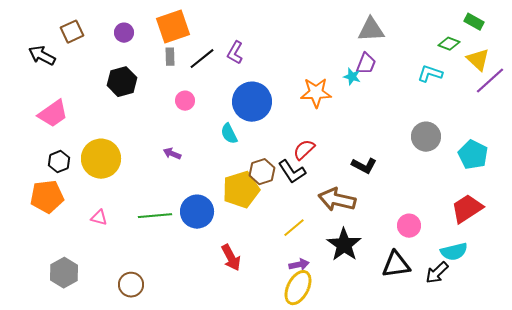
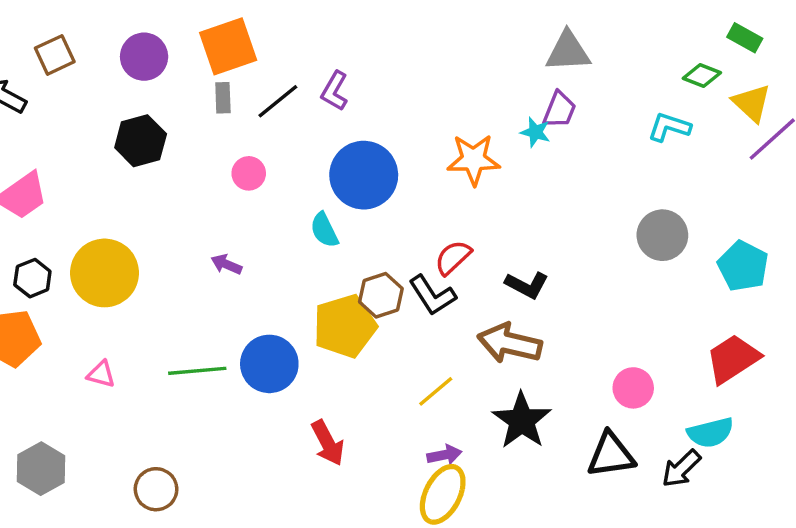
purple circle: (124, 33) -> (144, 57), size x1.4
black L-shape: (364, 166) -> (527, 285), moved

